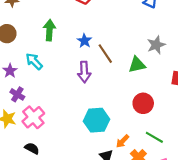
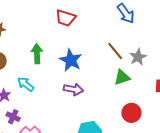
blue star: (85, 41) -> (71, 60), size x1.6
brown line: (105, 54) -> (115, 51), moved
purple arrow: (84, 72) -> (73, 89), turned -72

